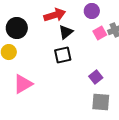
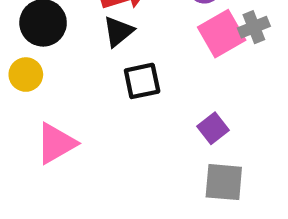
black triangle: (66, 32) -> (118, 31), moved
pink square: (100, 33) -> (222, 34), size x1.5

